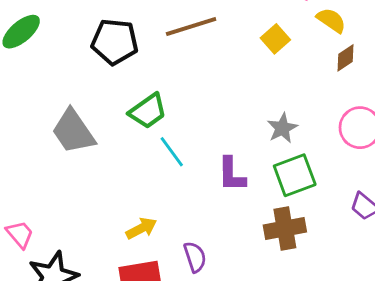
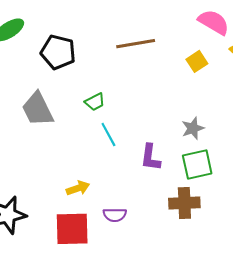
black pentagon: (115, 42) -> (58, 52), moved
green trapezoid: (148, 111) -> (95, 102), size x0.7
purple semicircle: (195, 257) -> (115, 215), turned 100

